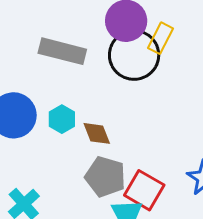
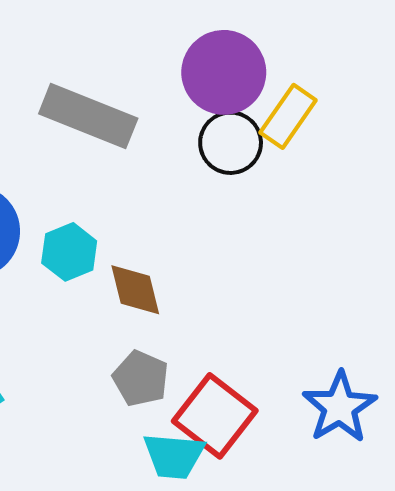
black circle: (134, 55) -> (231, 143), size x0.6
gray pentagon: (105, 177) -> (141, 378), size x0.7

